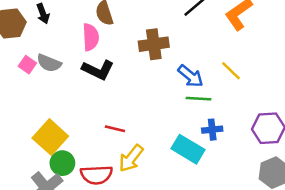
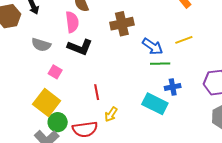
pink square: (27, 65) -> (55, 72), moved
yellow line: (231, 71) -> (184, 40), turned -60
red line: (115, 129) -> (97, 92), turned 70
yellow arrow: (131, 158) -> (111, 114), size x0.7

